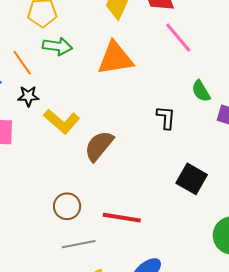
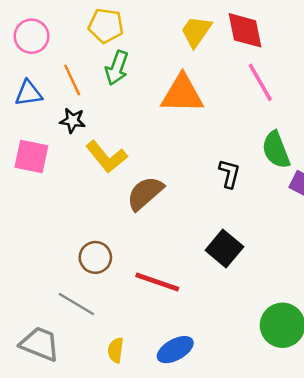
green arrow: (57, 46) -> (117, 68), turned 92
green semicircle: (201, 91) -> (276, 150), size x1.4
black square: (192, 179) -> (224, 248), moved
gray line: (79, 244) -> (76, 304), moved, turned 32

